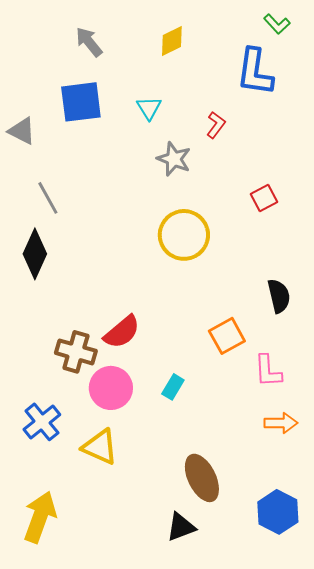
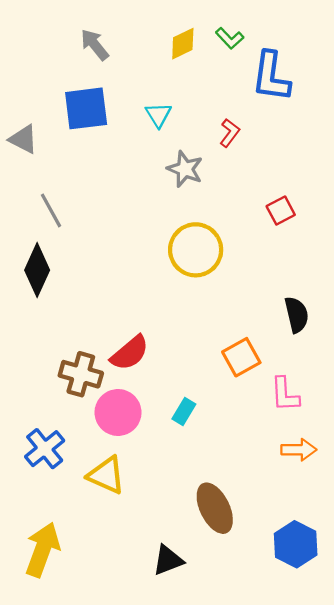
green L-shape: (277, 24) -> (230, 38), moved
black triangle: (181, 527) -> (168, 560), moved

